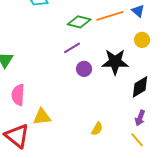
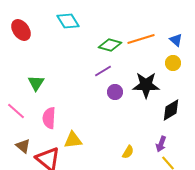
blue triangle: (138, 11) -> (176, 40), moved
purple arrow: (140, 118) -> (161, 144), moved

